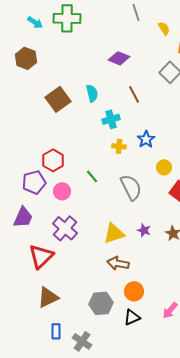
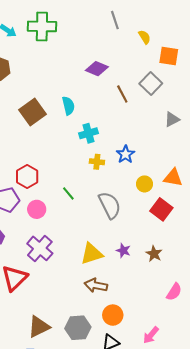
brown line: (134, 94) -> (122, 94), moved
brown triangle: (48, 297) -> (39, 327), moved

